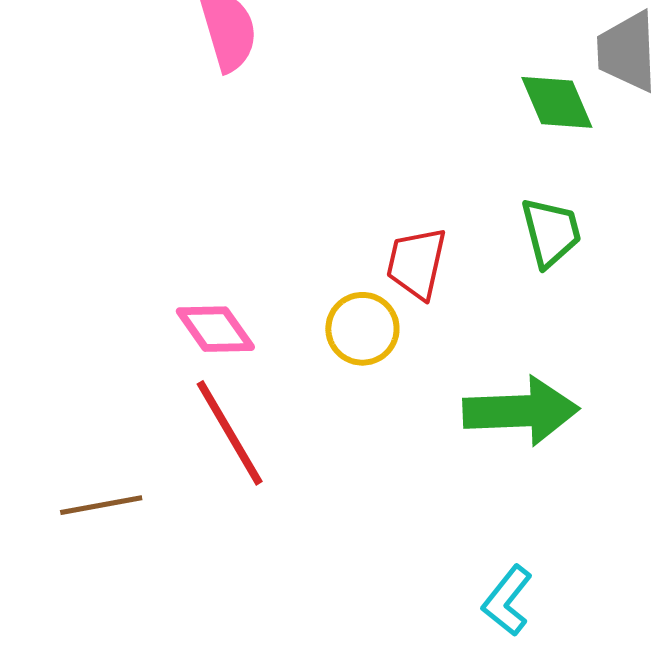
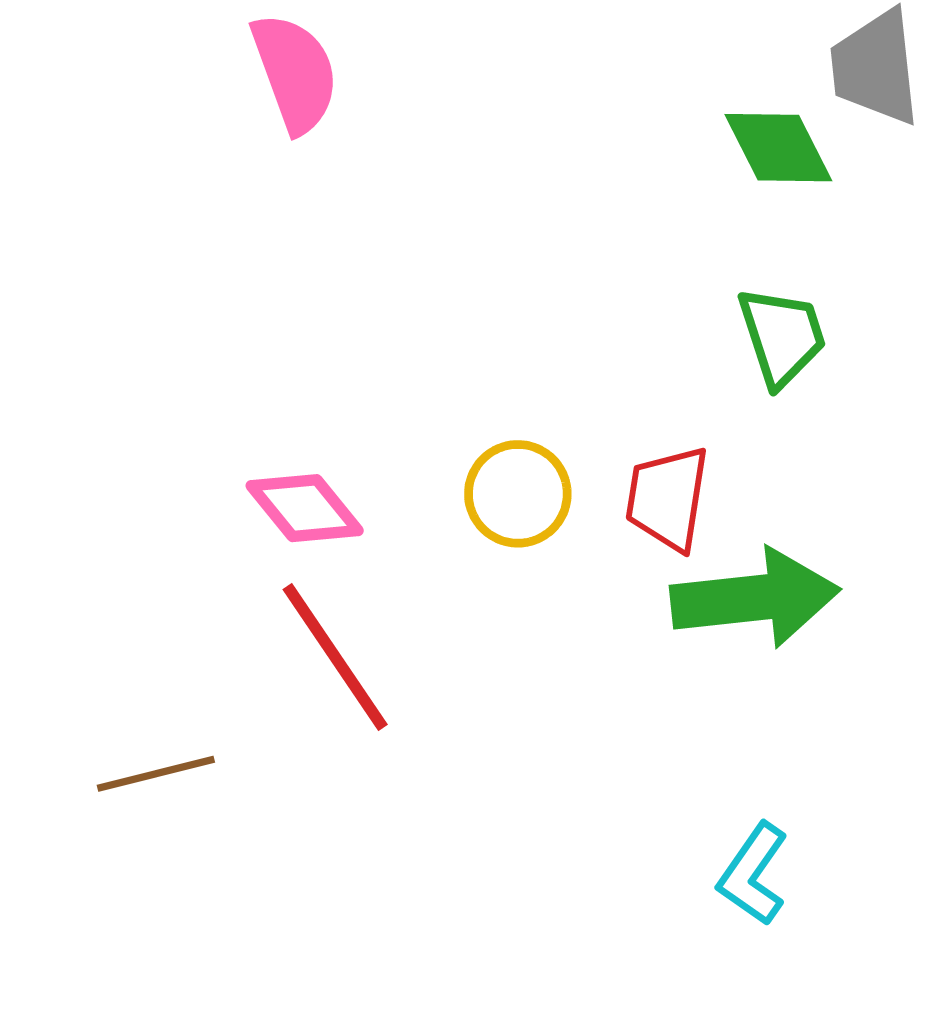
red trapezoid: (416, 263) -> (667, 498), moved

